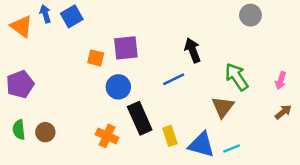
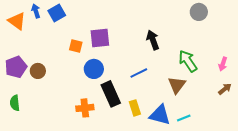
blue line: (174, 79) -> (139, 73), moved
brown circle: (45, 132) -> (38, 71), moved
orange cross: (107, 136) -> (85, 108), turned -30

